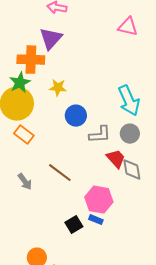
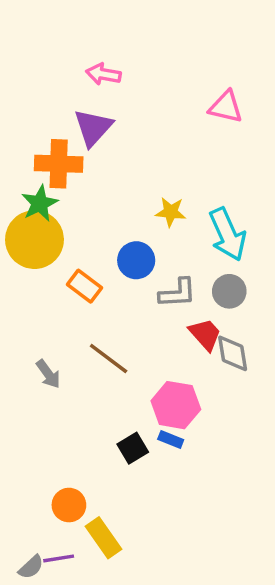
yellow star: (58, 88) -> (171, 212), moved
orange rectangle: (24, 135) -> (84, 286), moved

